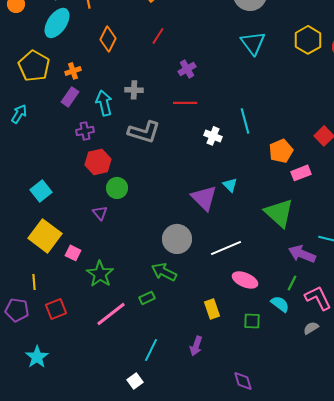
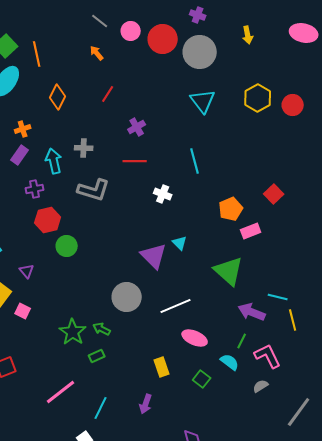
cyan line: (245, 121) -> (195, 161), moved
purple triangle: (100, 213) -> (27, 271), moved
green arrow: (164, 272) -> (102, 329), moved, size x0.7
green star: (100, 274) -> (73, 332), moved
pink line: (111, 314) -> (61, 392), moved
green square: (252, 321) -> (202, 379), turned 36

